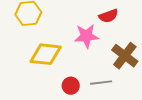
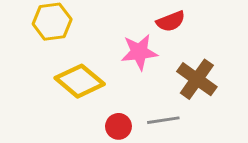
yellow diamond: (46, 54) -> (80, 81), turned 36

